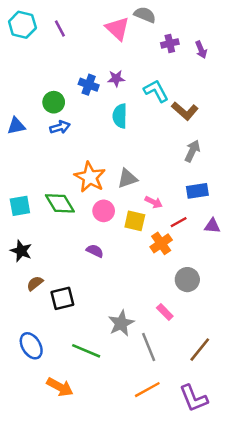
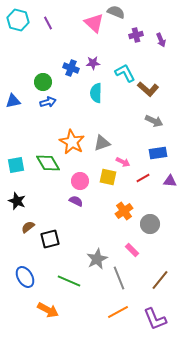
gray arrow: (192, 151) -> (154, 121), turned 90
pink circle: (104, 211) -> (80, 181), moved
orange cross: (161, 243) -> (124, 211), moved

